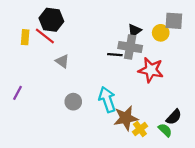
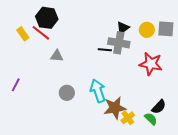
gray square: (174, 21) -> (166, 29), moved
yellow rectangle: (25, 37) -> (23, 34), turned -40
gray triangle: (62, 61) -> (57, 56), turned -32
red star: (151, 70) -> (151, 64), moved

